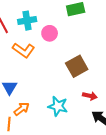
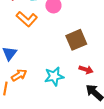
cyan star: (58, 106) -> (54, 76), turned -30

